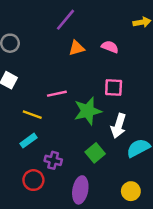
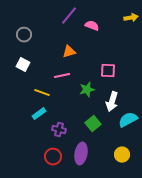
pink semicircle: (110, 47) -> (92, 26), moved
orange triangle: (77, 48) -> (69, 52), moved
green star: (88, 111) -> (87, 90), size x0.7
red circle: (33, 180) -> (53, 157), moved

